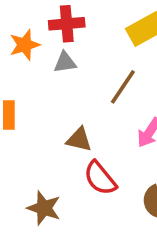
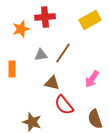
gray triangle: (65, 62) -> (41, 55), moved
brown line: (123, 87) -> (63, 53), moved

